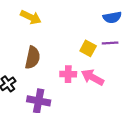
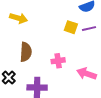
yellow square: (88, 48) -> (71, 27), moved
pink arrow: (93, 77) -> (87, 74), moved

